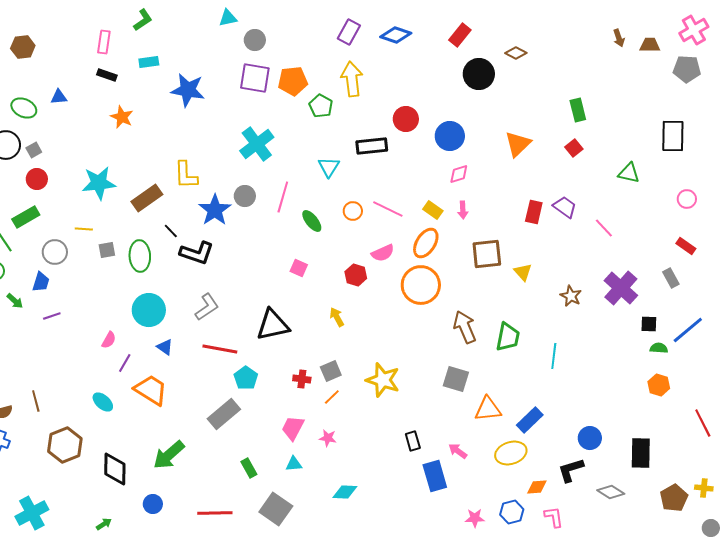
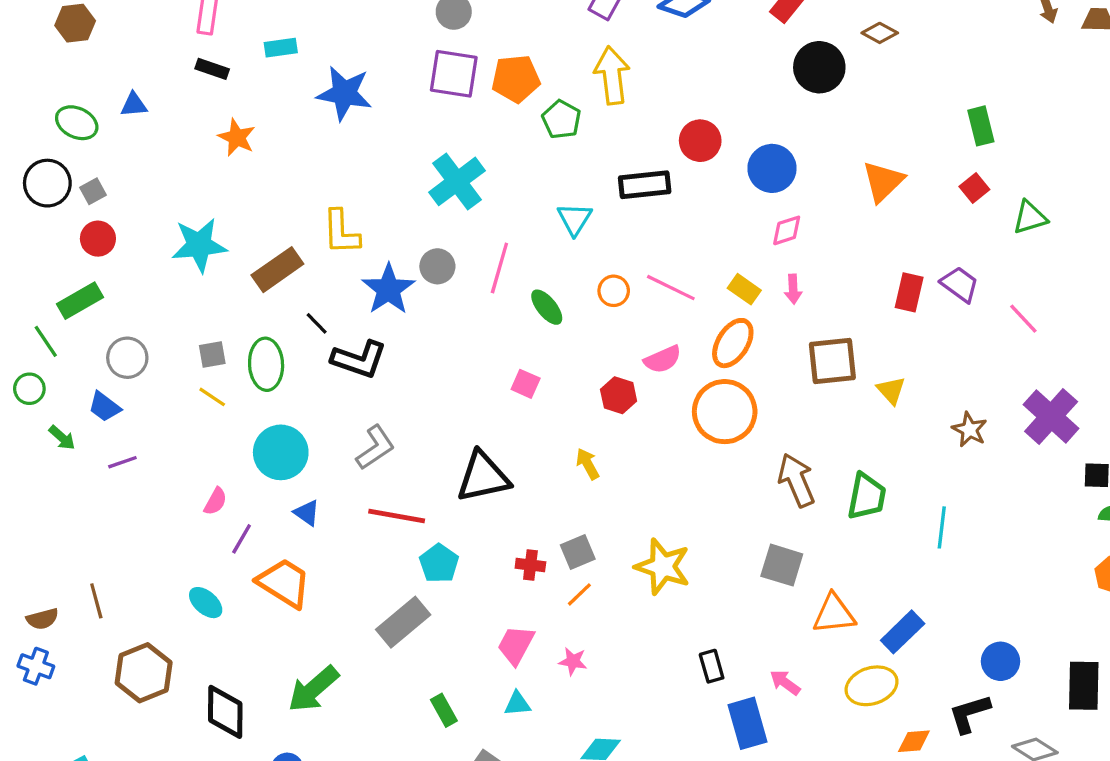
green triangle: (629, 173) -> (1030, 217), moved, turned -30
yellow line: (84, 229) -> (212, 397), moved, turned 30
blue trapezoid: (41, 282) -> (104, 407), turned 110

